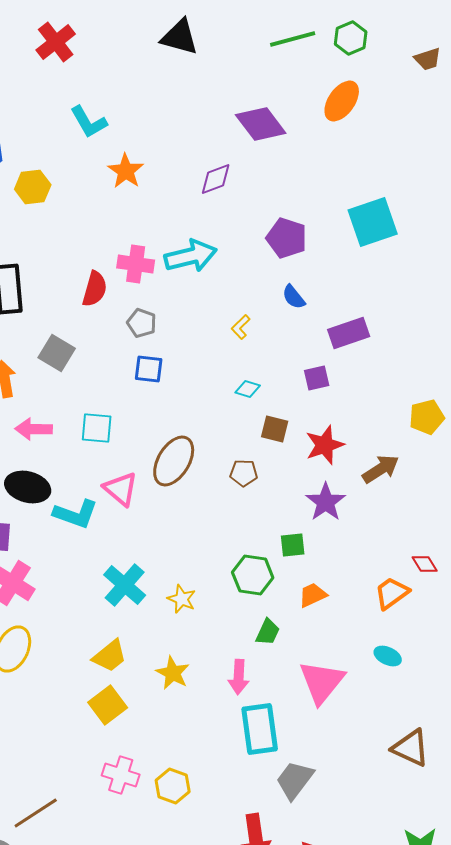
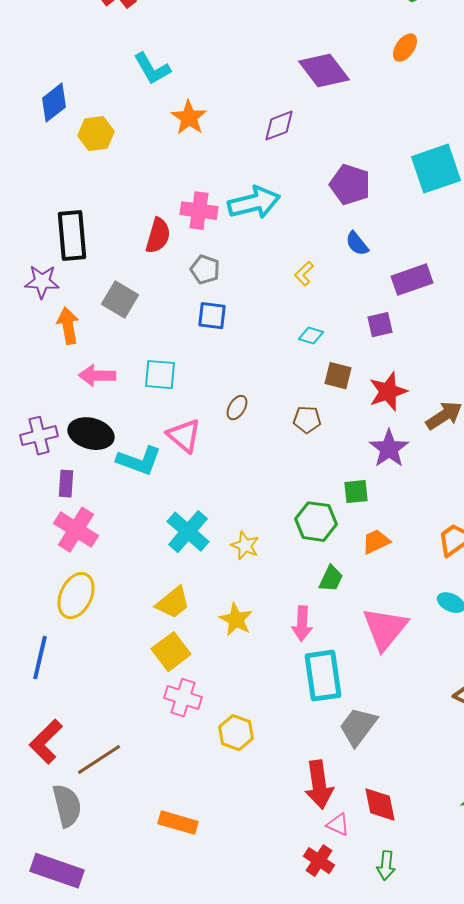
orange ellipse: (342, 101) -> (405, 48), size x0.7
brown ellipse: (174, 461) -> (237, 408), size x0.5
pink cross: (121, 775) -> (183, 698), moved

